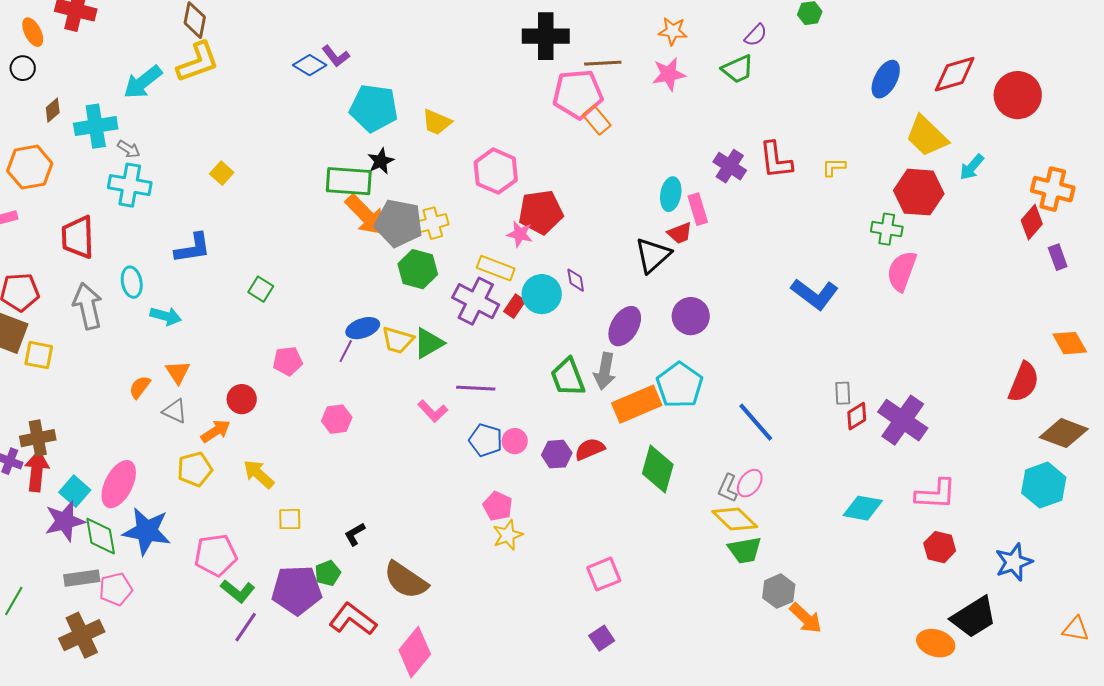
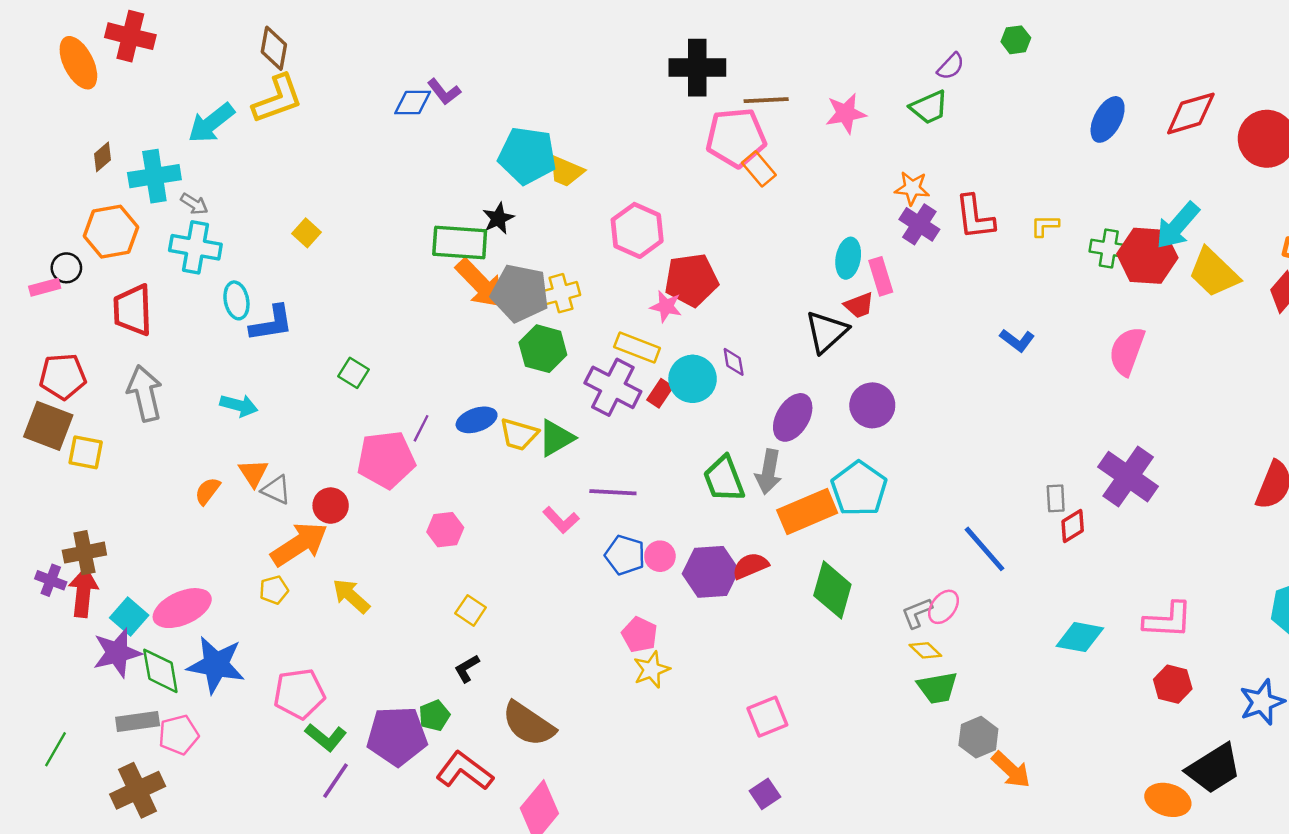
orange star: (673, 31) -> (912, 188), moved
orange ellipse: (33, 32) -> (78, 63), size x1.5
blue diamond: (310, 65) -> (413, 103), turned -32
black circle: (23, 68) -> (66, 268), moved
cyan pentagon: (374, 108) -> (527, 156), moved
yellow trapezoid: (927, 136) -> (1214, 273), moved
orange hexagon: (30, 167) -> (111, 232), moved
cyan arrow: (972, 167) -> (1178, 226), moved, size x1.5
green cross: (887, 229) -> (1109, 249), moved
cyan ellipse: (132, 282) -> (236, 300), moved
blue L-shape: (815, 294) -> (1017, 340), moved, size x0.6
purple line: (346, 351) -> (421, 428), moved
pink pentagon: (288, 361) -> (386, 460), size x1.6
gray triangle: (175, 411) -> (276, 490), moved
purple cross: (903, 420) -> (1128, 477), moved
blue line: (756, 422) -> (985, 549), moved
orange arrow: (216, 431) -> (299, 544), size x1.6
purple hexagon: (557, 454) -> (711, 572), size x1.5
yellow pentagon: (195, 469) -> (274, 590), size x0.7
pink ellipse: (119, 484) -> (182, 608), turned 39
gray L-shape: (728, 488) -> (917, 613), turned 44
yellow square: (290, 519) -> (471, 610), moved, turned 35
yellow diamond: (735, 519) -> (925, 650), size x0.6

